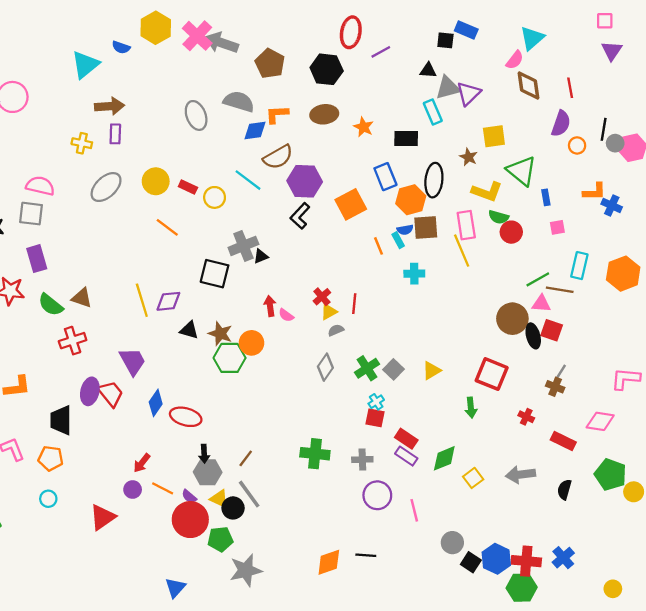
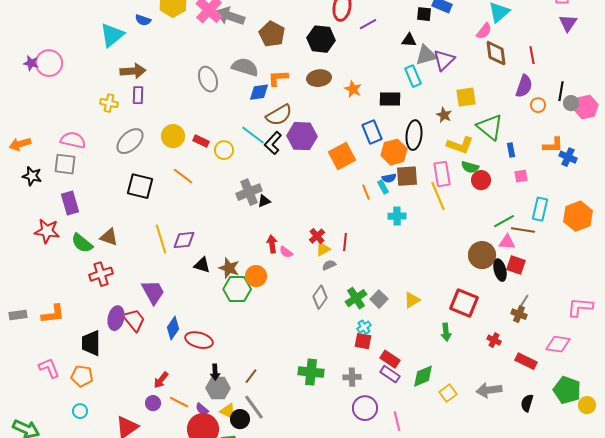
black L-shape: (300, 216) -> (273, 143), moved
black square: (215, 274) -> (140, 186), moved

